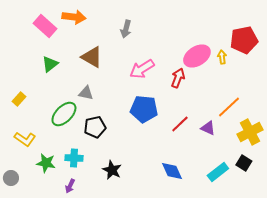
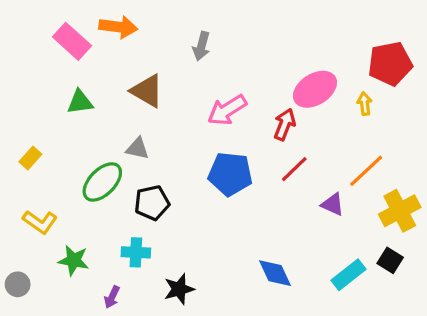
yellow arrow: (222, 57) -> (365, 104), moved
green triangle: (50, 64) -> (80, 102), turned 30
red line: (180, 124) -> (294, 169), moved
cyan cross: (74, 158) -> (136, 252), moved
black star: (112, 170) -> (179, 289), moved, turned 30

